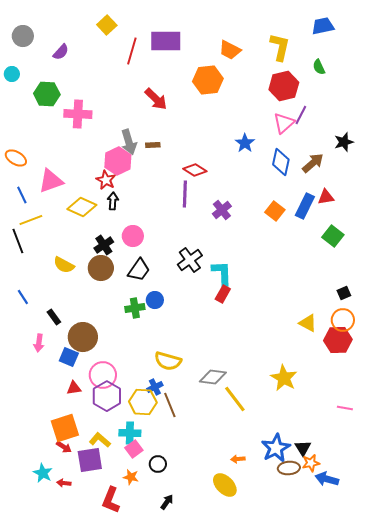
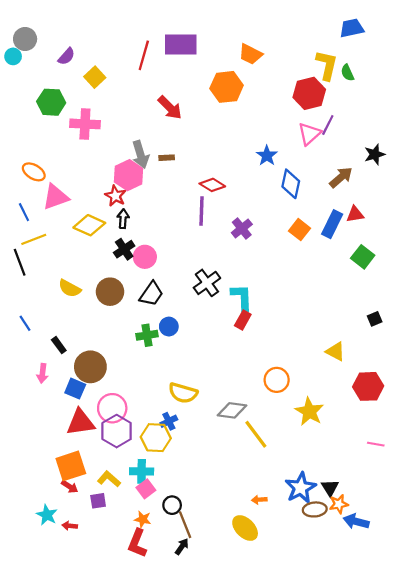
yellow square: (107, 25) -> (95, 77), moved
yellow L-shape: (280, 47) -> (327, 65), moved
cyan circle: (12, 74) -> (13, 56), moved
orange ellipse: (16, 158) -> (34, 172), moved
blue diamond: (281, 162) -> (291, 184), moved
black cross: (104, 245) -> (124, 249), moved
orange circle: (343, 320) -> (277, 380), moved
red hexagon: (338, 340) -> (368, 386), moved
red triangle: (74, 388) -> (81, 422), size x1.8
brown line: (170, 405) -> (185, 525), moved
purple square: (90, 460) -> (98, 501), size x0.6
red L-shape: (111, 500) -> (137, 543), moved

